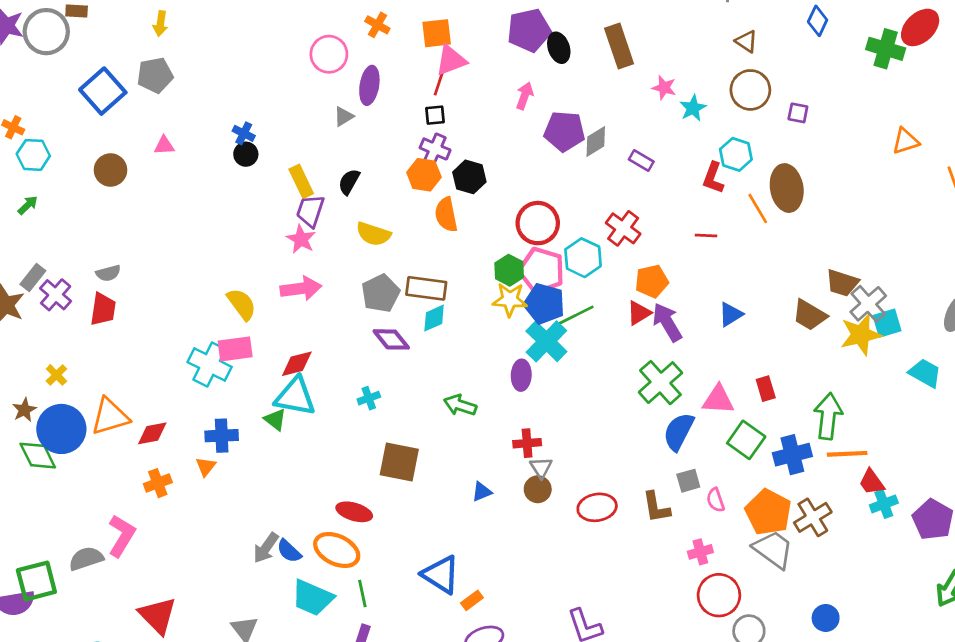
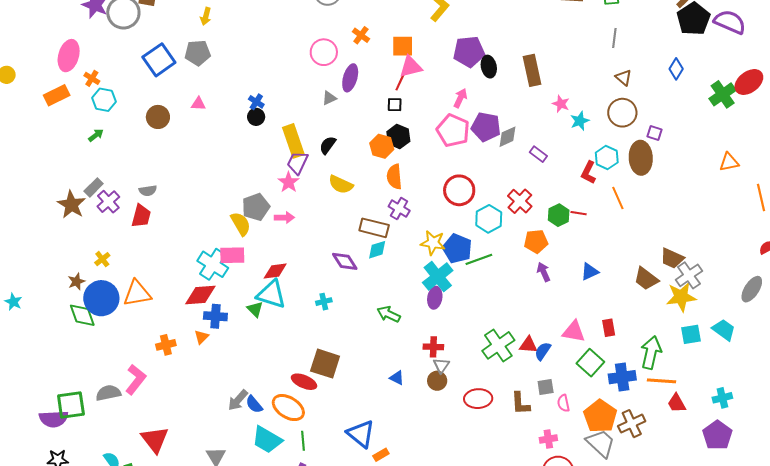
green cross: (886, 49) -> (723, 94), turned 32
purple cross: (435, 149) -> (399, 208), moved
black hexagon: (469, 177) -> (398, 136), moved
yellow rectangle: (301, 181) -> (293, 141), size x1.4
brown ellipse: (787, 188) -> (641, 158), moved
green hexagon: (509, 270) -> (559, 215), moved
pink pentagon: (541, 270) -> (453, 131), moved
pink arrow: (301, 288) -> (284, 217), size x0.7
gray pentagon: (381, 293) -> (256, 207), moved
red triangle: (639, 313) -> (528, 345), moved, turned 30
purple arrow: (667, 322) -> (544, 272), size x0.7
cyan square: (887, 323) -> (691, 334), moved
cyan cross: (546, 341) -> (438, 277), moved
green cross: (660, 383) -> (498, 345), moved
blue semicircle: (679, 432) -> (543, 351), size x0.7
red diamond: (152, 433) -> (200, 295), moved, size x1.4
brown square: (399, 462) -> (325, 364), moved
blue triangle: (482, 492) -> (397, 378), turned 42
cyan cross: (884, 504) -> (722, 398), moved

